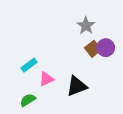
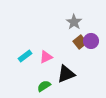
pink triangle: (46, 79) -> (46, 57), moved
green semicircle: (28, 100) -> (44, 86), moved

